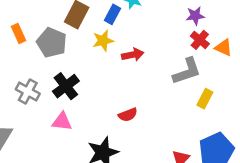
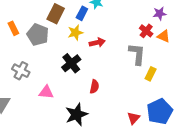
purple star: (195, 16) -> (160, 14), moved
gray L-shape: (187, 71) -> (137, 54), turned -65
black cross: (66, 86) -> (71, 63), moved
red semicircle: (128, 115) -> (94, 87), turned -56

